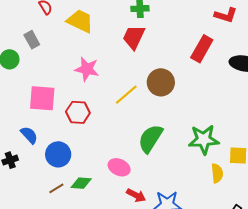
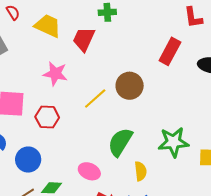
red L-shape: (226, 15) -> (193, 17), turned 65
red trapezoid: (134, 37) -> (84, 39), moved
yellow semicircle: (217, 173) -> (141, 171), moved

